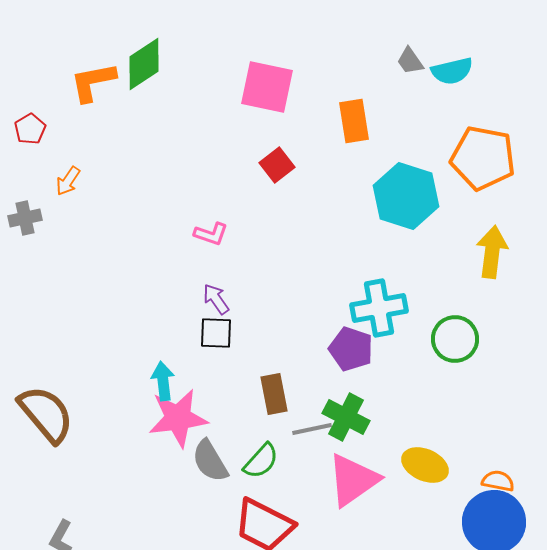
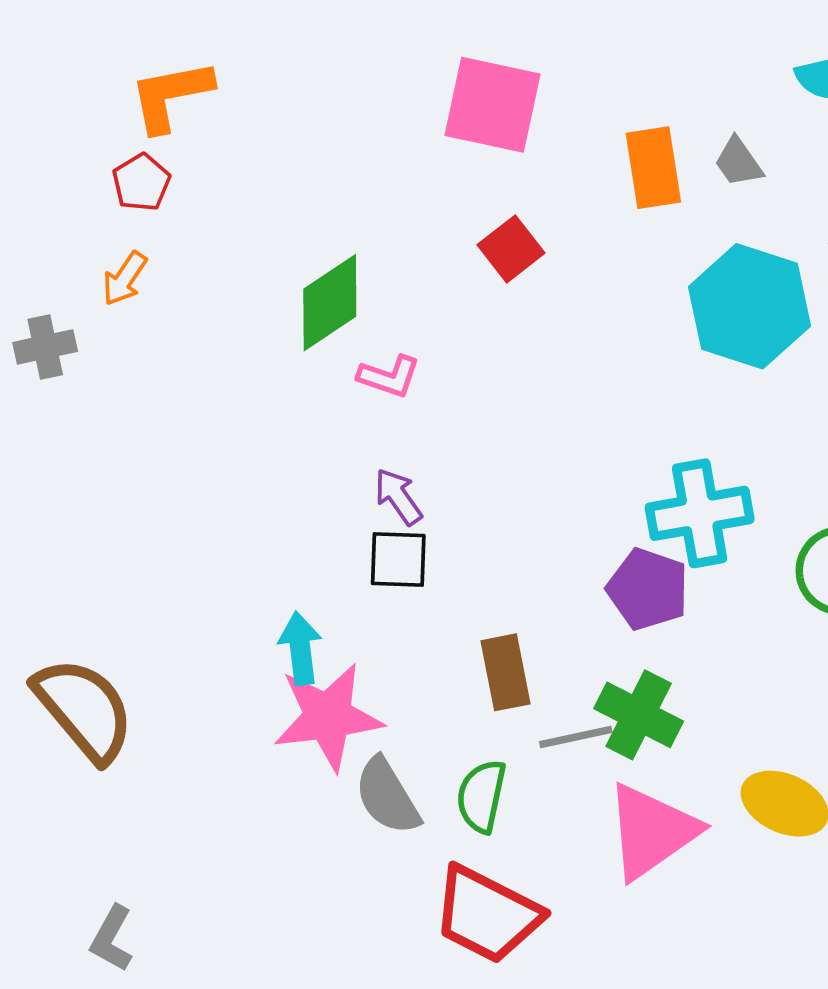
gray trapezoid: (410, 61) -> (738, 162), moved
green diamond: (144, 64) -> (330, 303), moved
red pentagon: (30, 129) -> (141, 182), moved
green semicircle: (261, 461) -> (481, 796), turned 150

